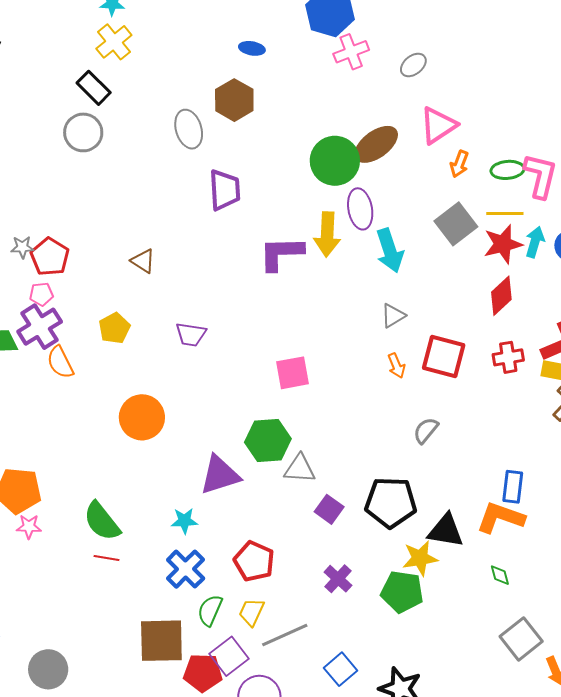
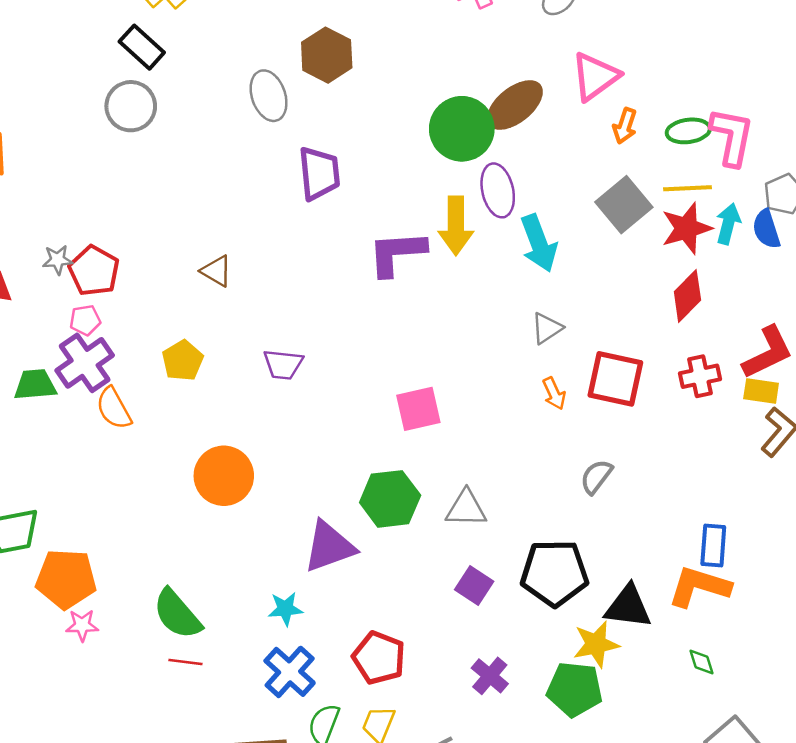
gray triangle: (300, 469) -> (466, 508), moved

